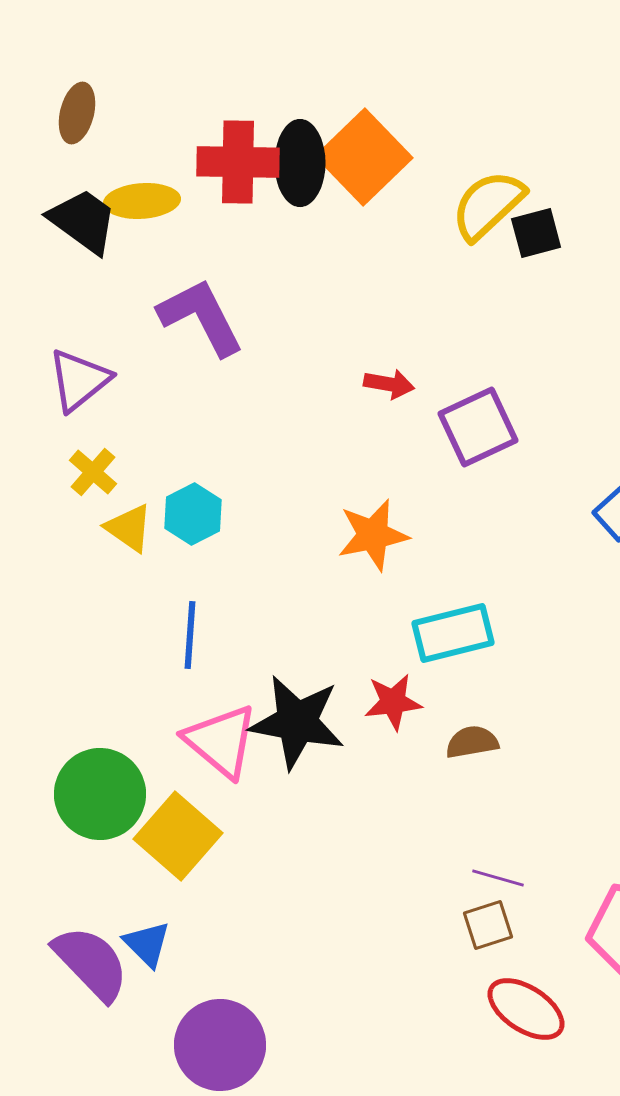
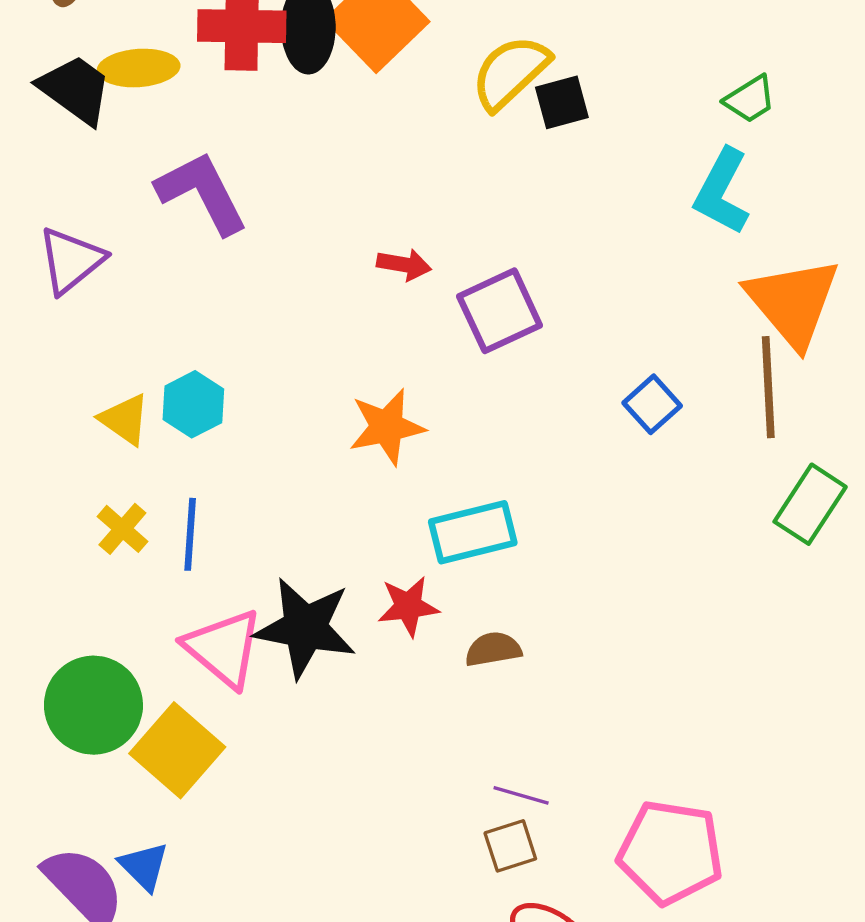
yellow cross: (93, 472) -> (122, 529), moved

